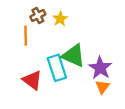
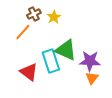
orange line: (26, 36) -> (23, 32), turned 42
purple star: (100, 68) -> (90, 61), turned -30

